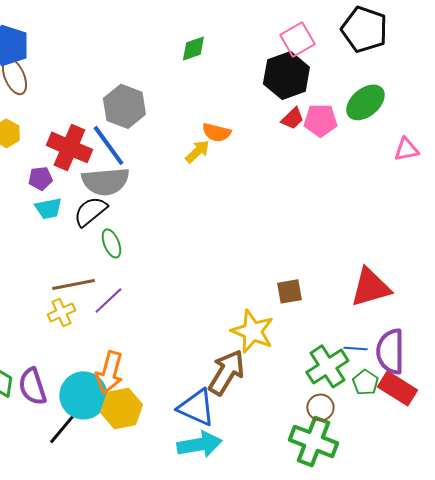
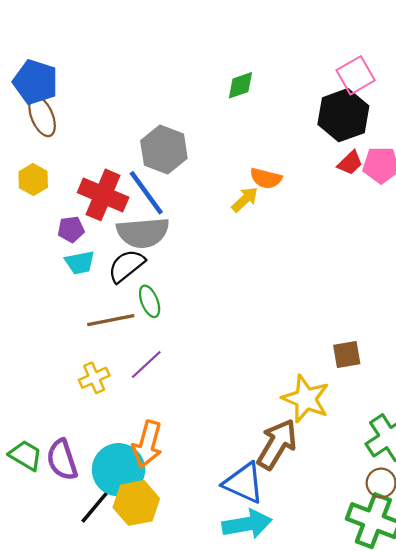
brown line: (73, 284) -> (111, 320), moved
yellow hexagon: (121, 408) -> (136, 503), moved

